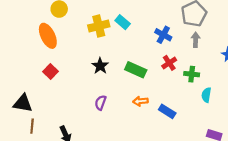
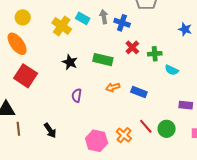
yellow cross: (99, 26) -> (62, 26), turned -30
gray arrow: (196, 40) -> (104, 17), moved
red square: (50, 71) -> (26, 76), size x1.6
cyan semicircle: (206, 95) -> (172, 70), turned -64

